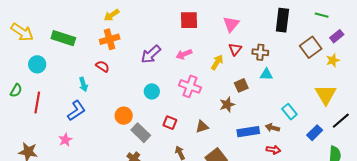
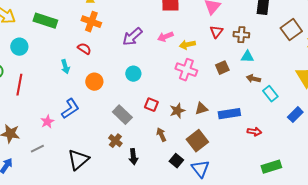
orange cross: (110, 39) -> (91, 22), turned 36
yellow arrow: (217, 62) -> (187, 45), moved, turned -133
pink cross: (190, 86) -> (186, 70), moved
brown star: (227, 105) -> (177, 111), moved
blue L-shape: (76, 111) -> (70, 109), moved
orange circle: (124, 116) -> (94, 82), moved
brown triangle: (202, 127) -> (201, 109), moved
brown arrow: (272, 128) -> (253, 79), moved

